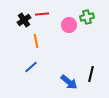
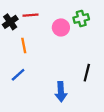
black line: (91, 74) -> (87, 73), moved
blue arrow: (69, 82) -> (61, 92), turned 48

